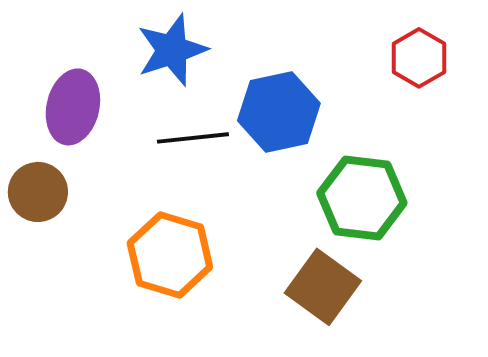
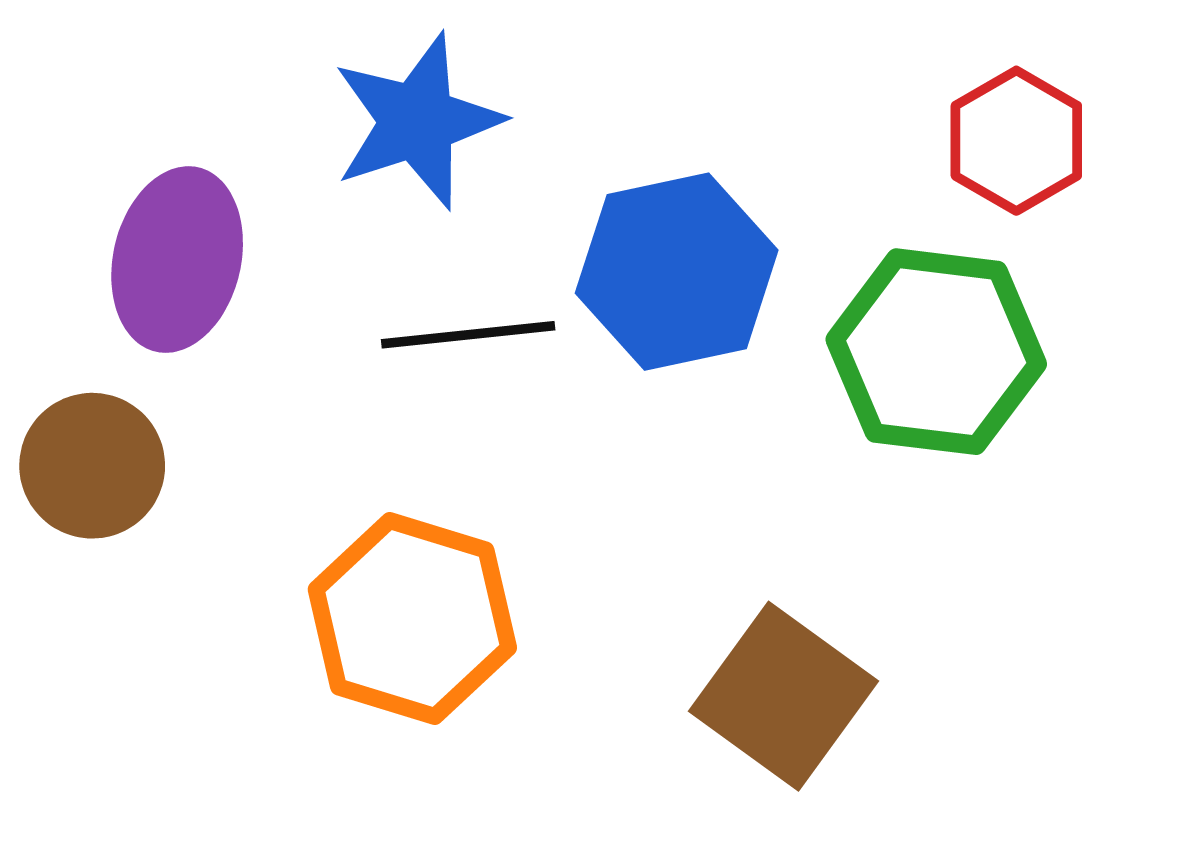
green hexagon: (362, 198) -> (936, 352), moved

